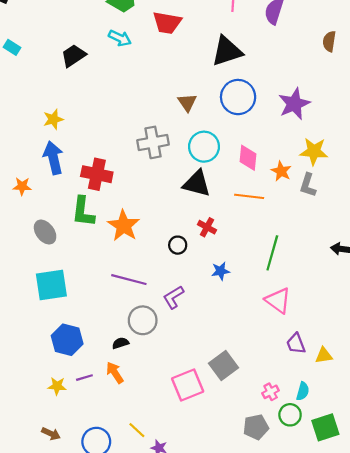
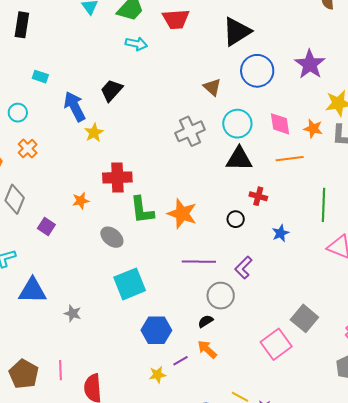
black trapezoid: (73, 56) -> (111, 90), moved
blue arrow: (53, 158) -> (75, 106), moved
red cross: (97, 174) -> (117, 178), moved

